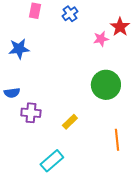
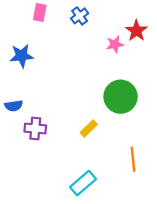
yellow rectangle: (70, 122) -> (89, 128), moved
cyan rectangle: (52, 161) -> (83, 183), moved

